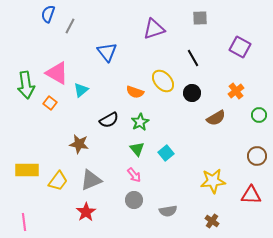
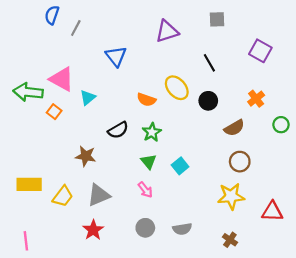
green arrow: (26, 85) -> (28, 92), turned 104
brown circle: (257, 156) -> (240, 162), moved
gray circle: (134, 200) -> (145, 228), moved

